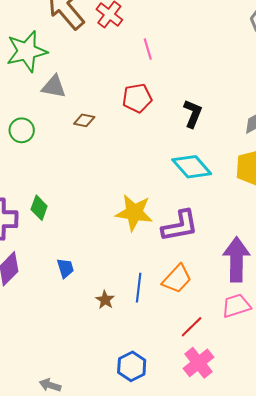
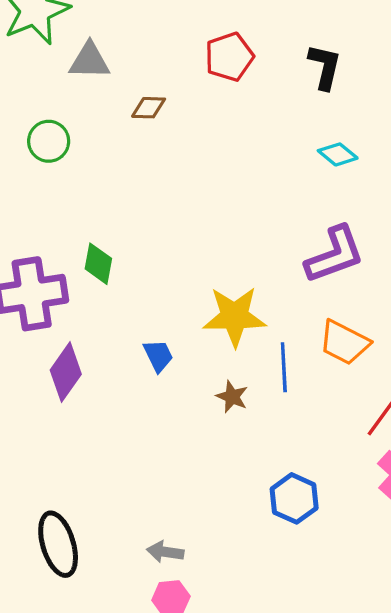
cyan diamond: (192, 167) -> (338, 154), size x0.6
yellow star: (134, 213) -> (235, 317), moved
orange trapezoid: (177, 279) -> (344, 342), turned 84

